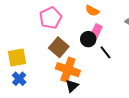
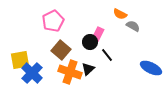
orange semicircle: (92, 11) -> (120, 14), moved
blue cross: (19, 79) -> (32, 73), moved, size x1.5
black triangle: (72, 86) -> (88, 69), moved

